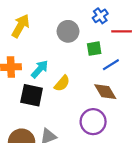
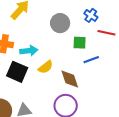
blue cross: (100, 16) -> (91, 15), turned -32
cyan arrow: (40, 69) -> (29, 51), turned 30
brown diamond: (105, 92) -> (70, 79), moved

